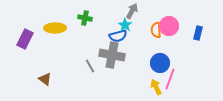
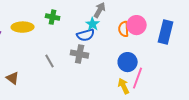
blue rectangle: (198, 33) -> (166, 32), size x1.6
gray cross: (112, 55) -> (80, 54), size x0.7
gray line: (90, 66) -> (50, 61), moved

